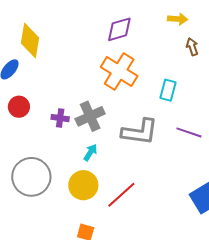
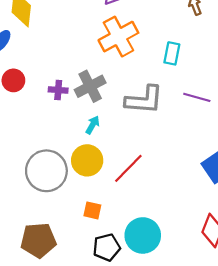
orange cross: (119, 71) -> (118, 37), turned 33
gray circle: (31, 177) -> (46, 171), moved

